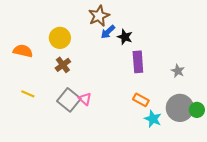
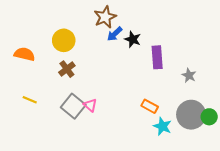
purple rectangle: (138, 62) -> (157, 57), moved

